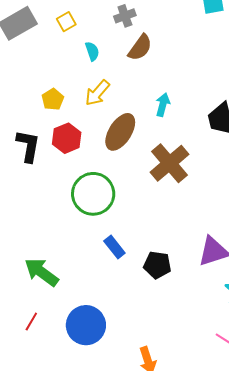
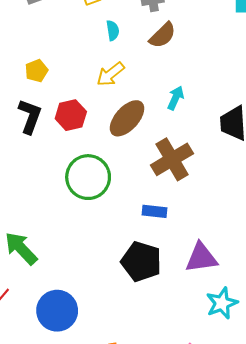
yellow pentagon: (53, 99) -> (36, 71), moved
blue rectangle: (114, 247) -> (155, 211), moved, turned -55
black pentagon: (157, 265) -> (141, 262), size x1.4

